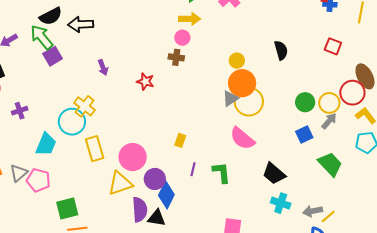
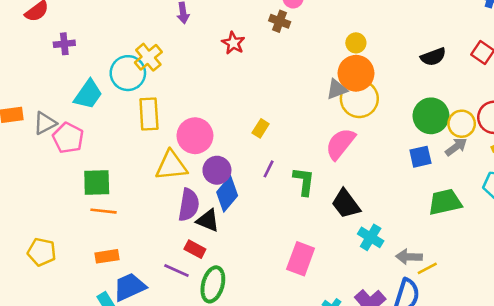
black semicircle: (281, 50) -> (433, 57), moved, turned 72
green circle: (305, 102) -> (431, 116), size x1.4
pink semicircle: (242, 138) -> (340, 144), turned 76
green trapezoid: (330, 164) -> (445, 202), turned -72
black trapezoid: (274, 174) -> (346, 204), moved

